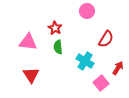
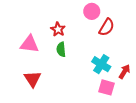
red semicircle: (106, 39) -> (107, 27), moved
cyan cross: (85, 61) -> (101, 64), moved
pink square: (101, 83) -> (107, 87), turned -35

